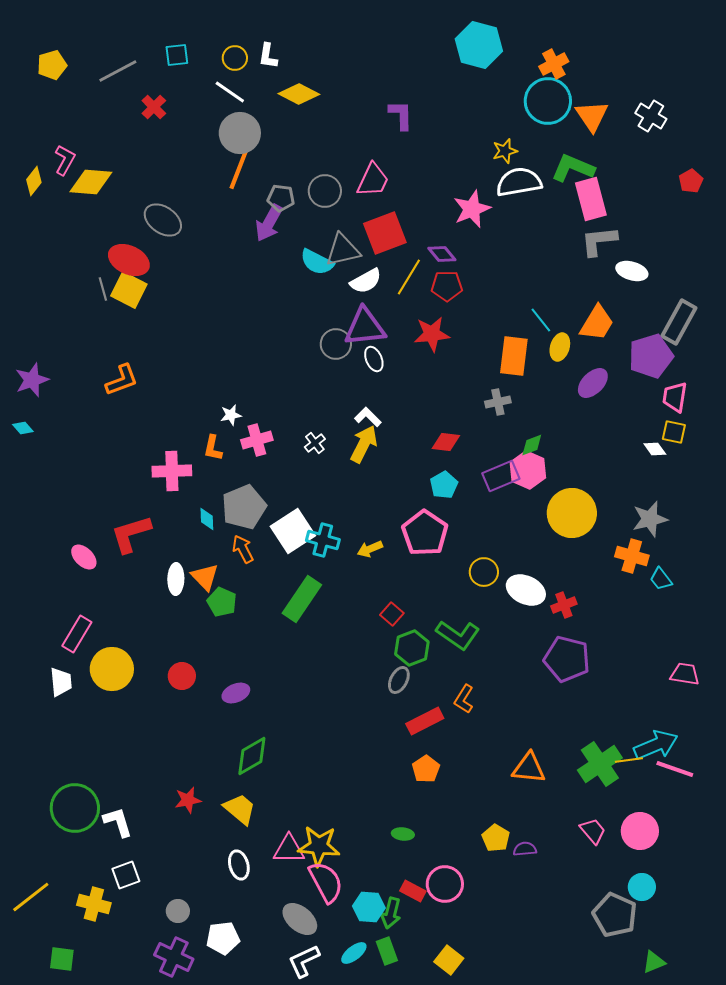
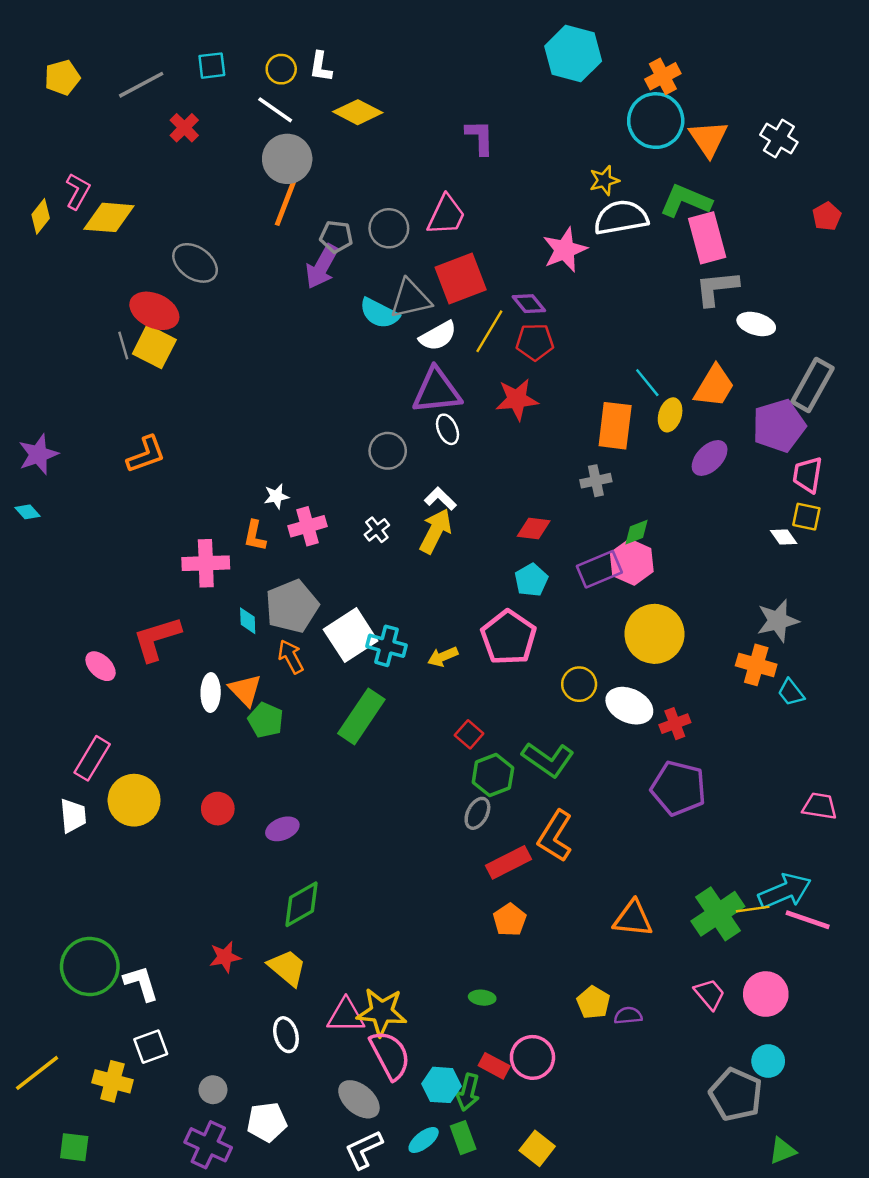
gray circle: (336, 344) -> (388, 451), moved
yellow circle: (572, 513) -> (654, 634), moved
orange L-shape: (464, 699) -> (555, 836), size x1.5

